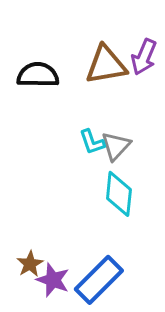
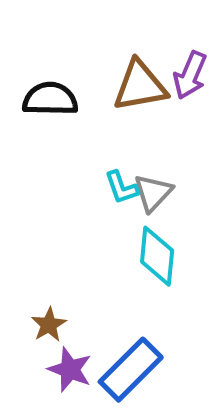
brown star: (30, 264) -> (49, 325), moved

